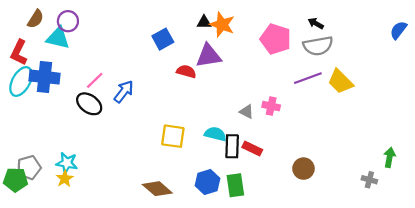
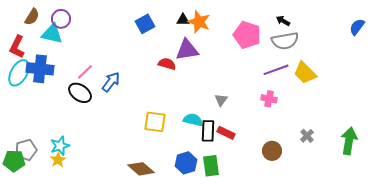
blue square: (163, 39) -> (145, 24), moved
pink cross: (271, 106) -> (269, 99), moved
gray triangle: (247, 112) -> (221, 100), turned 40
green arrow: (389, 157) -> (349, 141), size x1.5
cyan star: (67, 163) -> (60, 146), turned -30
gray cross: (369, 180) -> (307, 136), moved, turned 32

